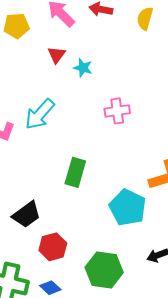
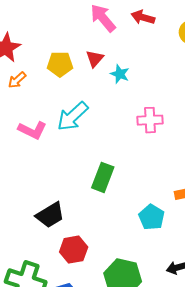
yellow pentagon: (16, 26) -> (60, 64), moved
cyan pentagon: (128, 207) -> (152, 217), size x0.7

